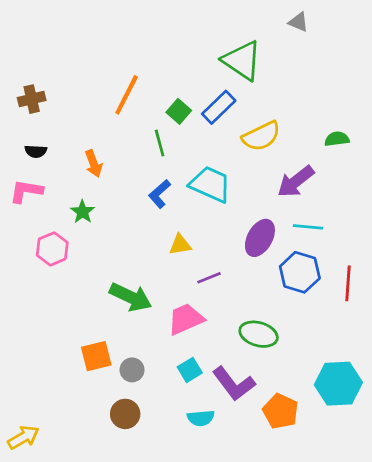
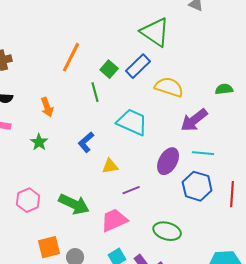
yellow semicircle: (261, 136) -> (169, 87), turned -136
blue L-shape: (160, 194) -> (86, 142), moved
pink hexagon: (52, 249) -> (28, 200), moved

